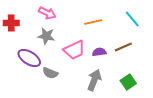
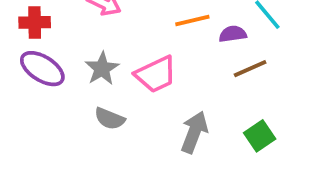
gray star: (46, 36) -> (102, 69), moved, turned 30
purple semicircle: (99, 52) -> (233, 34), moved
purple ellipse: (29, 58) -> (42, 69), moved

